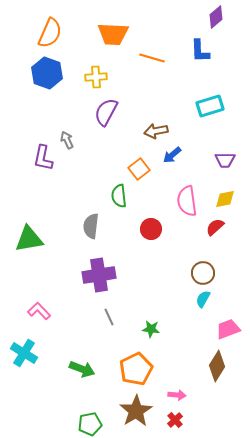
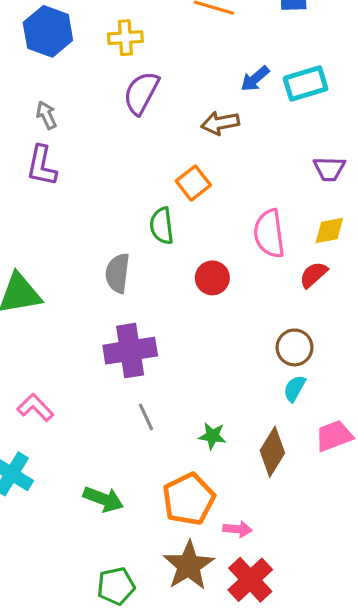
gray arrow: (67, 140) -> (46, 115), moved
blue arrow: (172, 155) -> (255, 79), moved
brown diamond: (217, 366) -> (272, 452), moved
pink arrow: (177, 395) -> (238, 529), moved
red cross: (175, 420) -> (250, 580), size x1.8

